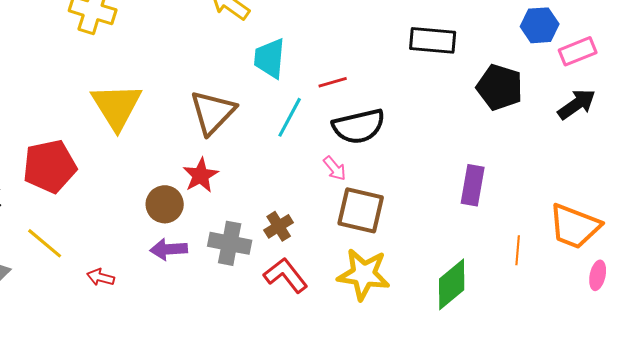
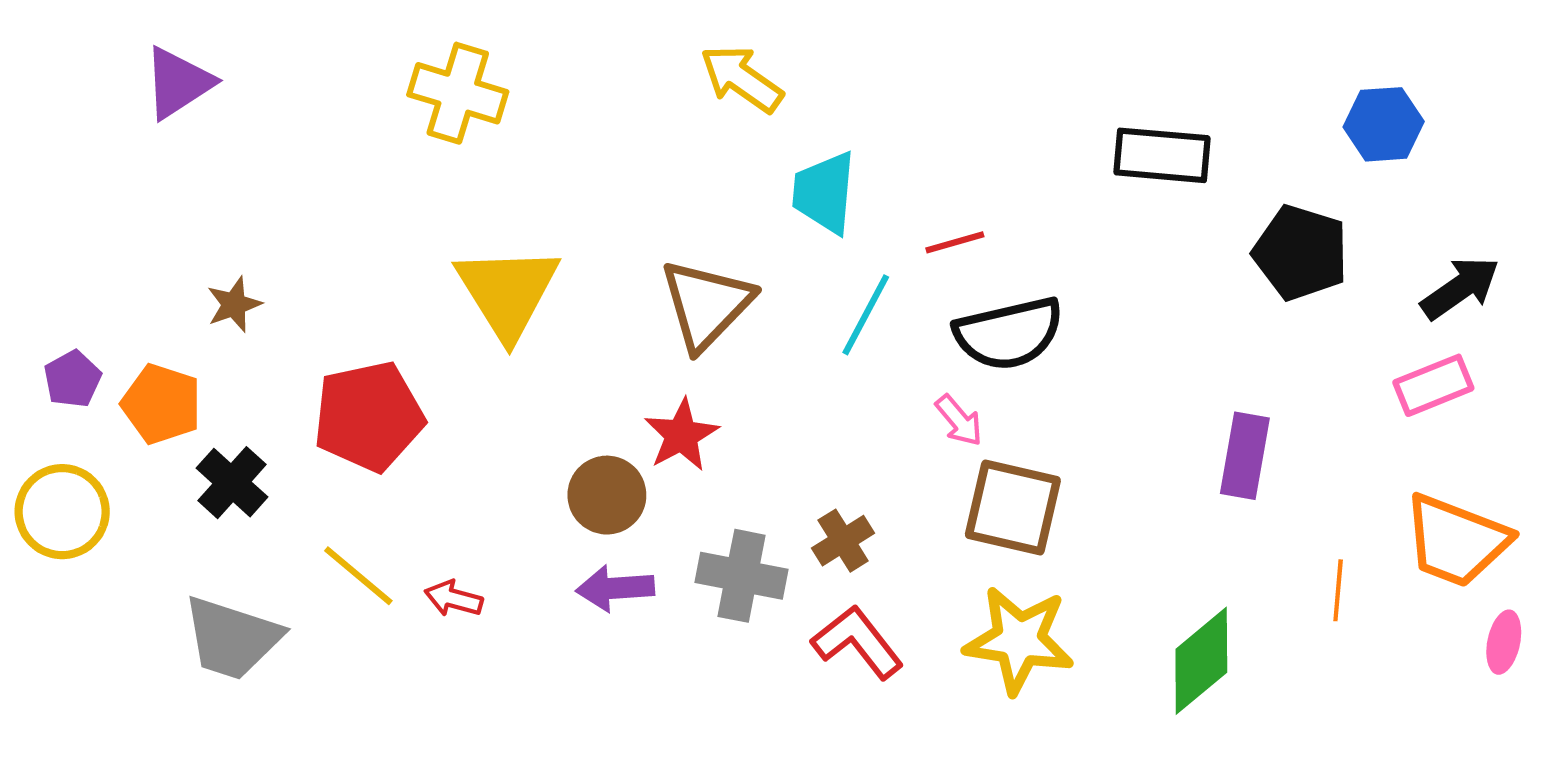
pink rectangle: (578, 51) -> (1433, 385), moved
red arrow: (101, 277) -> (454, 599), moved

